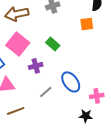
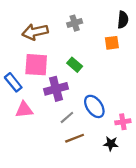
pink square: (18, 44) -> (36, 65), turned -35
purple cross: (36, 66) -> (56, 89), size x1.5
brown line: (16, 111) -> (75, 138), moved

